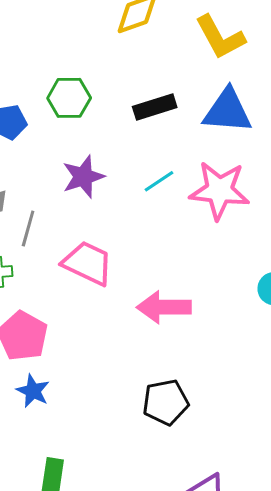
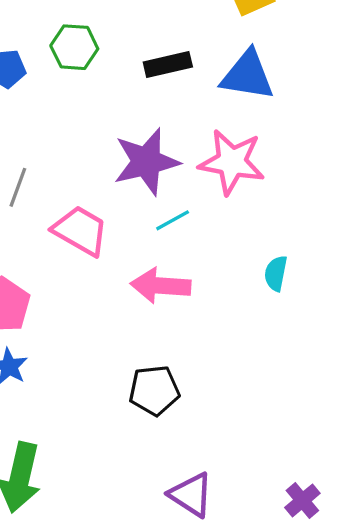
purple star: (83, 177) -> (146, 162), moved, size x1.4
cyan line: (159, 181) -> (173, 220), moved

